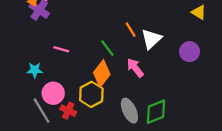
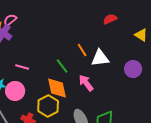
white triangle: (151, 39) -> (100, 58), turned 36
orange diamond: (102, 74) -> (57, 88), turned -50
pink circle: (53, 93) -> (15, 91), moved

